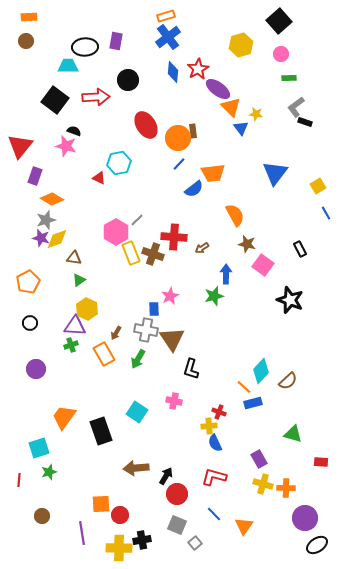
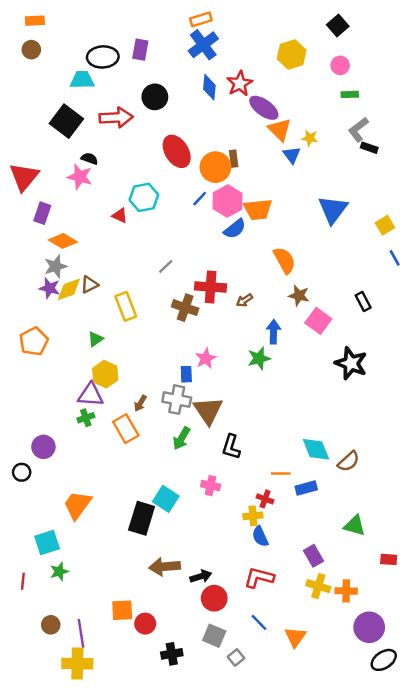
black square: (279, 21) -> (338, 25), size x0.7
blue line: (179, 164) -> (200, 199), moved
pink hexagon: (116, 232) -> (228, 201), moved
yellow rectangle: (131, 253) -> (126, 306), moved
brown triangle: (74, 258) -> (89, 285), moved, turned -35
black circle: (30, 323) -> (22, 472), moved
green arrow: (138, 359) -> (181, 438), moved
cyan diamond: (261, 371) -> (316, 449), turned -65
orange line: (244, 387) -> (281, 473), moved, turned -42
black rectangle: (101, 431) -> (142, 518), moved, turned 36
black arrow: (166, 476) -> (201, 576), turned 42
purple line: (82, 533) -> (81, 633), moved
yellow cross: (119, 548) -> (77, 664), moved

